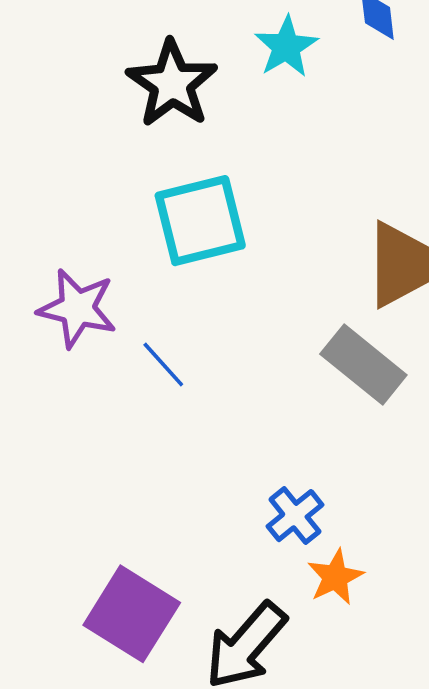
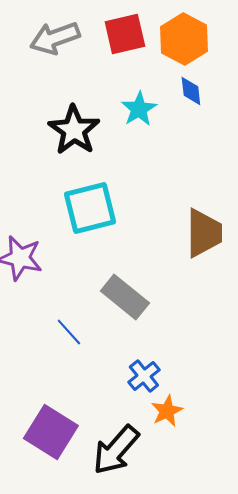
blue line: (163, 365) -> (69, 332), moved
gray rectangle: (363, 365) -> (125, 297), moved

